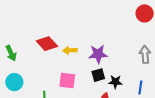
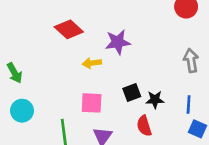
red diamond: (47, 44) -> (69, 29), moved
purple star: (98, 54) -> (118, 42), moved

